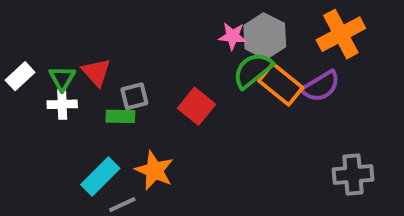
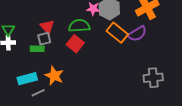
green semicircle: (253, 70) -> (79, 26), moved, turned 35
red triangle: (96, 72) -> (47, 27), moved
cyan rectangle: (100, 176) -> (27, 79), turned 30

